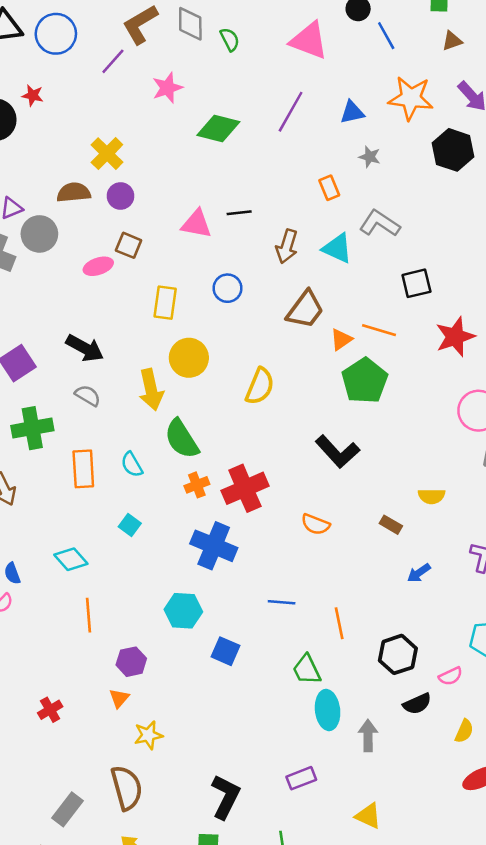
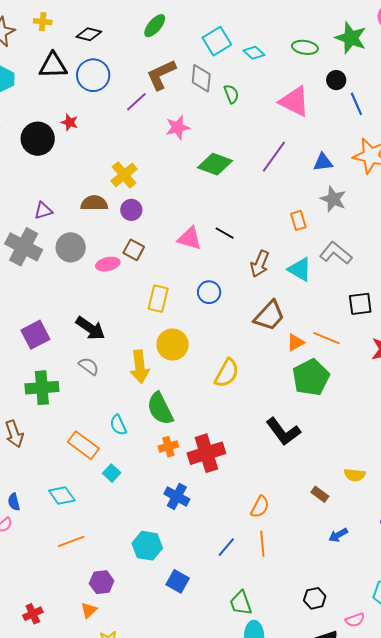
gray star: (370, 157) -> (333, 199), size x1.5
black line: (239, 213) -> (225, 233), turned 30
gray circle: (39, 234) -> (71, 247), moved
orange rectangle: (83, 469) -> (83, 445), moved, turned -56
orange semicircle: (315, 524) -> (260, 507), moved, turned -90
blue cross: (214, 546) -> (177, 496), size x0.7
blue line: (282, 602) -> (226, 547), turned -60
orange line: (88, 615) -> (71, 541), turned 68
orange line: (339, 623) -> (262, 544), moved
black hexagon: (398, 654) -> (315, 598), size x0.7

